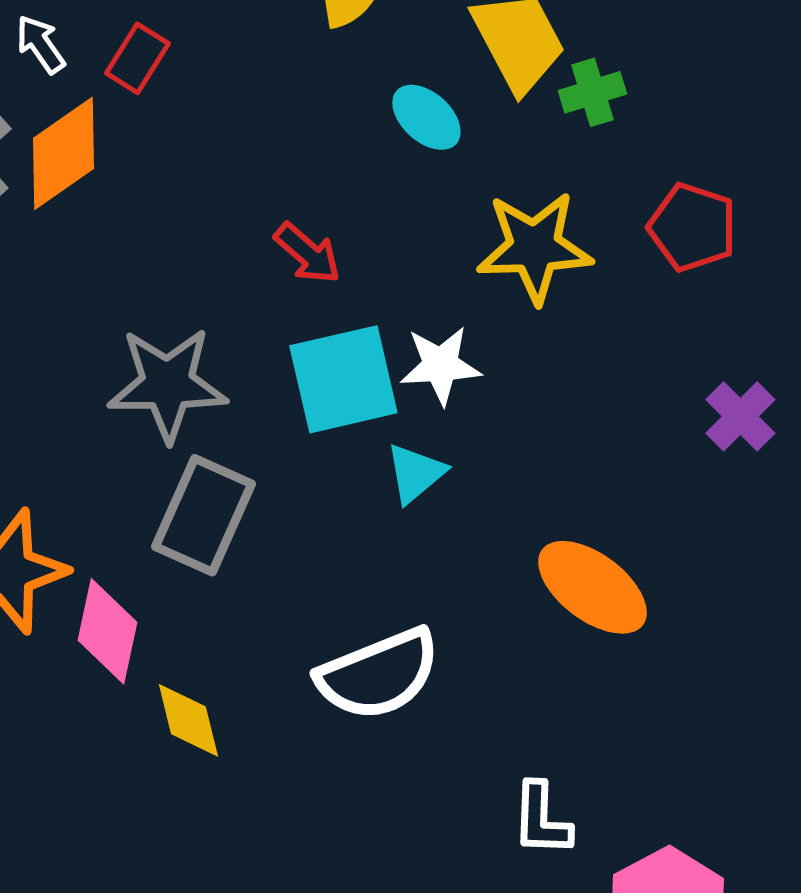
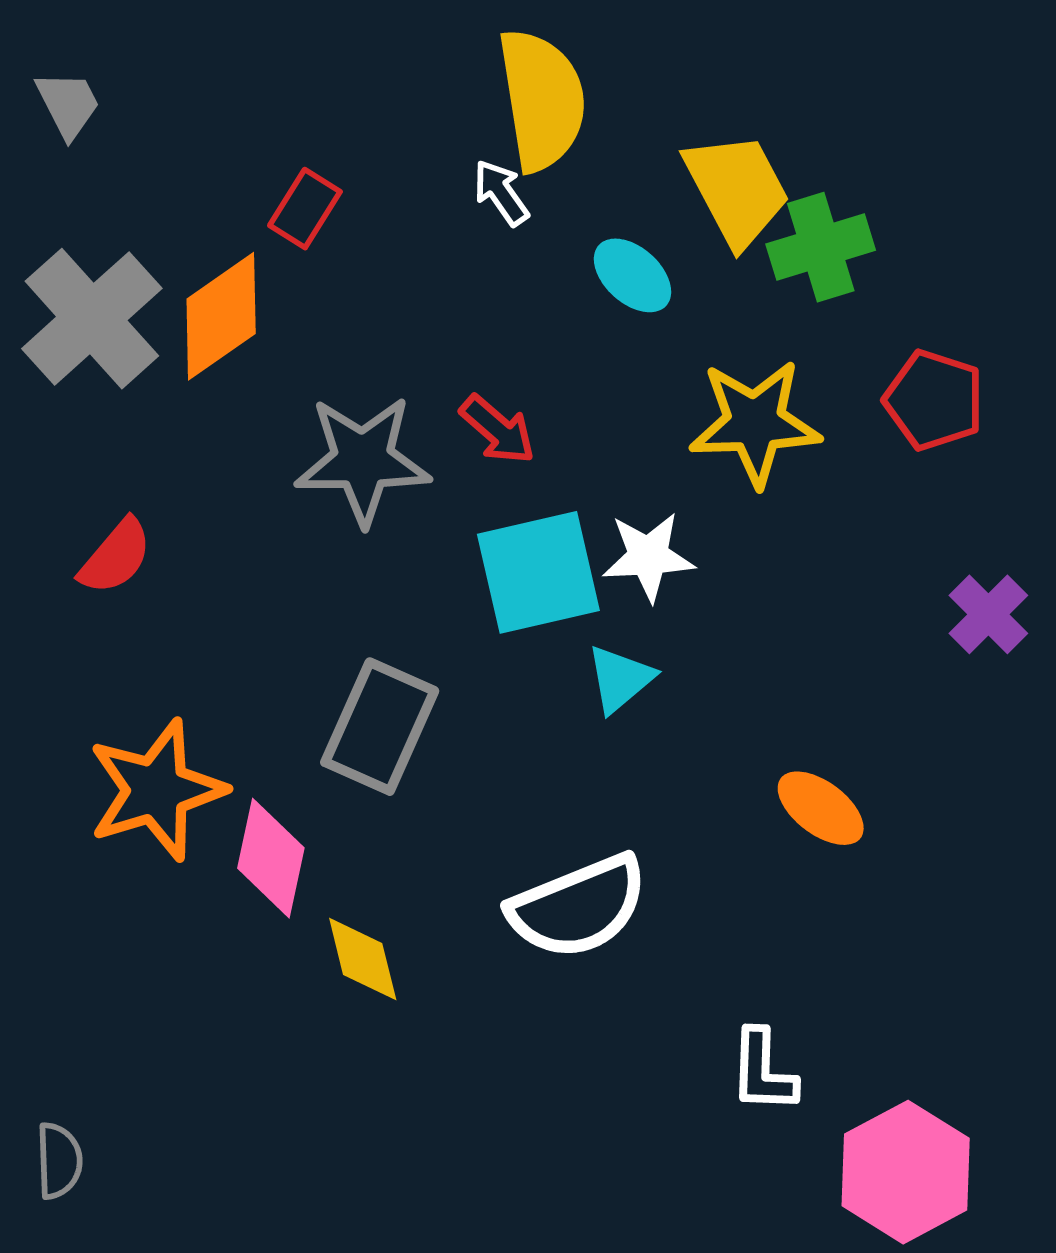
white arrow: (40, 44) -> (501, 193), moved
green cross: (592, 92) -> (821, 247), size x1.4
gray star: (167, 384) -> (363, 460), moved
orange ellipse: (592, 587) -> (821, 808), size x0.7

